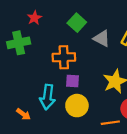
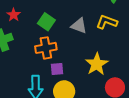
green square: (77, 23) -> (46, 22), moved

